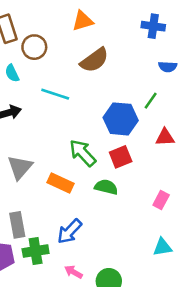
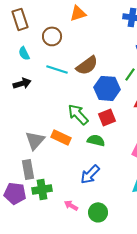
brown circle: (34, 47) -> (52, 36), moved
brown semicircle: (94, 60) -> (87, 65), moved
gray triangle: (20, 167) -> (35, 140), moved
blue arrow: (70, 231) -> (90, 174), moved

